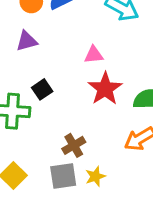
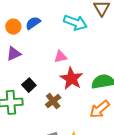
brown cross: (74, 145) -> (53, 101), moved

